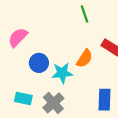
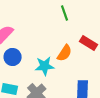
blue circle: (39, 63) -> (13, 57), moved

